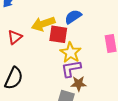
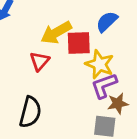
blue semicircle: (73, 17) -> (107, 22), moved
red triangle: (15, 37) -> (40, 61), moved

